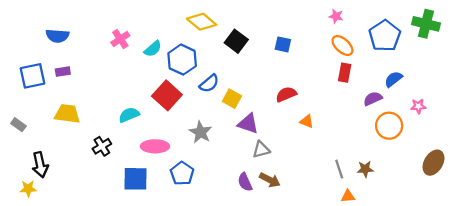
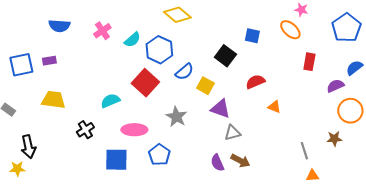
blue semicircle: (57, 36) -> (59, 26), moved
black square: (236, 41) -> (225, 56), moved
orange ellipse: (342, 46) -> (290, 30), moved
brown star: (365, 169) -> (334, 139), moved

